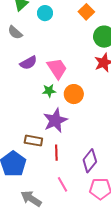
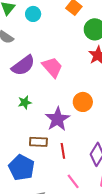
purple semicircle: (28, 63) -> (23, 65), size x1.4
green star: (49, 91) -> (25, 102), moved
orange circle: (74, 94) -> (83, 102), moved

